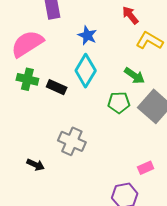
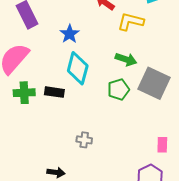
blue star: (87, 35) -> (70, 34), turned 30
gray cross: (72, 141) -> (84, 140), size x0.6
pink rectangle: (146, 168) -> (162, 145), turned -49

